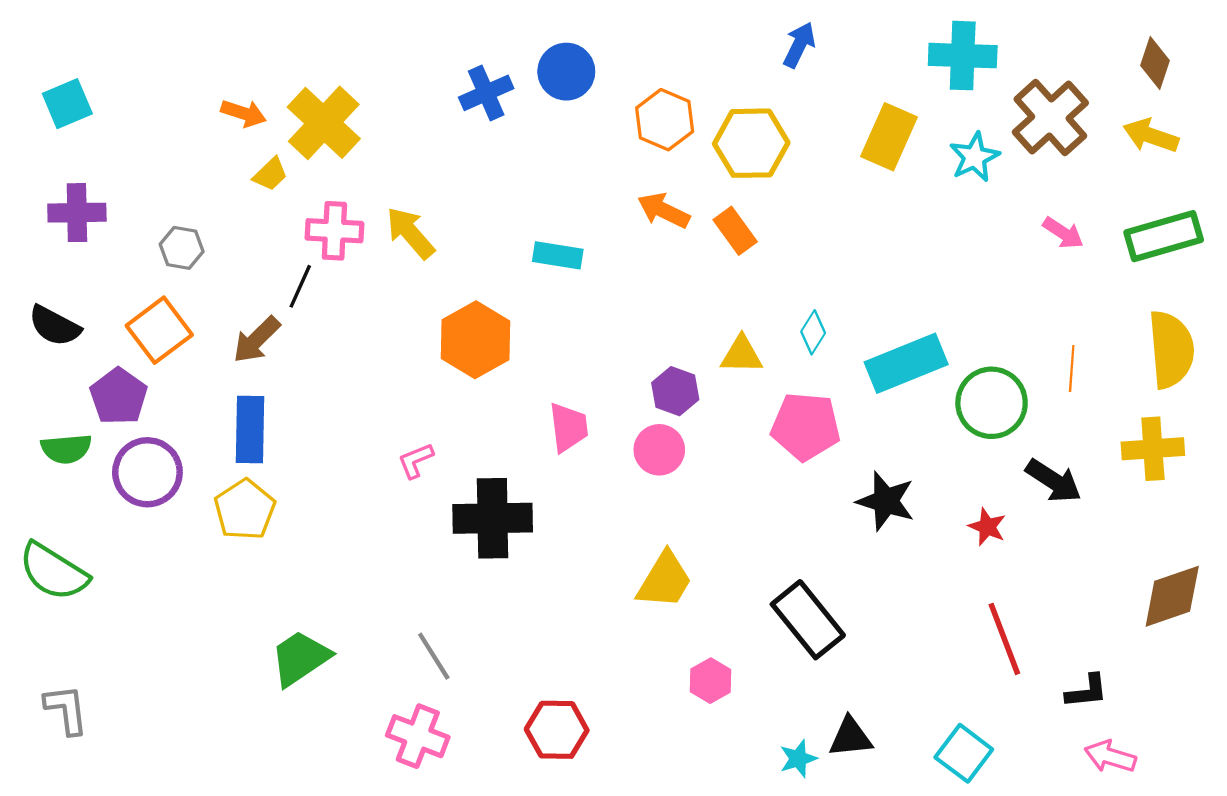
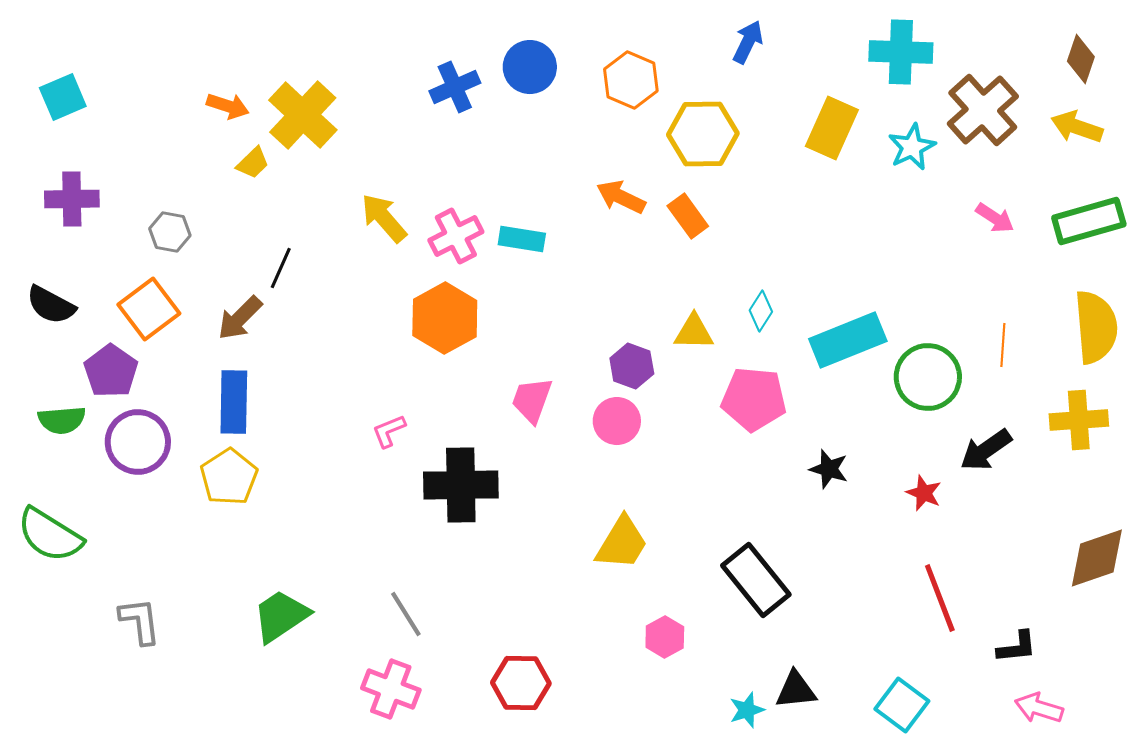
orange hexagon: (665, 120) -> (631, 80), moved
pink cross: (334, 231) -> (456, 236), moved, turned -30
pink trapezoid: (568, 427) -> (532, 400), turned -153
black arrow: (1054, 481) -> (986, 450), turned 112
black star: (886, 501) -> (829, 469), size x0.7
gray L-shape: (66, 709) -> (140, 621), moved

